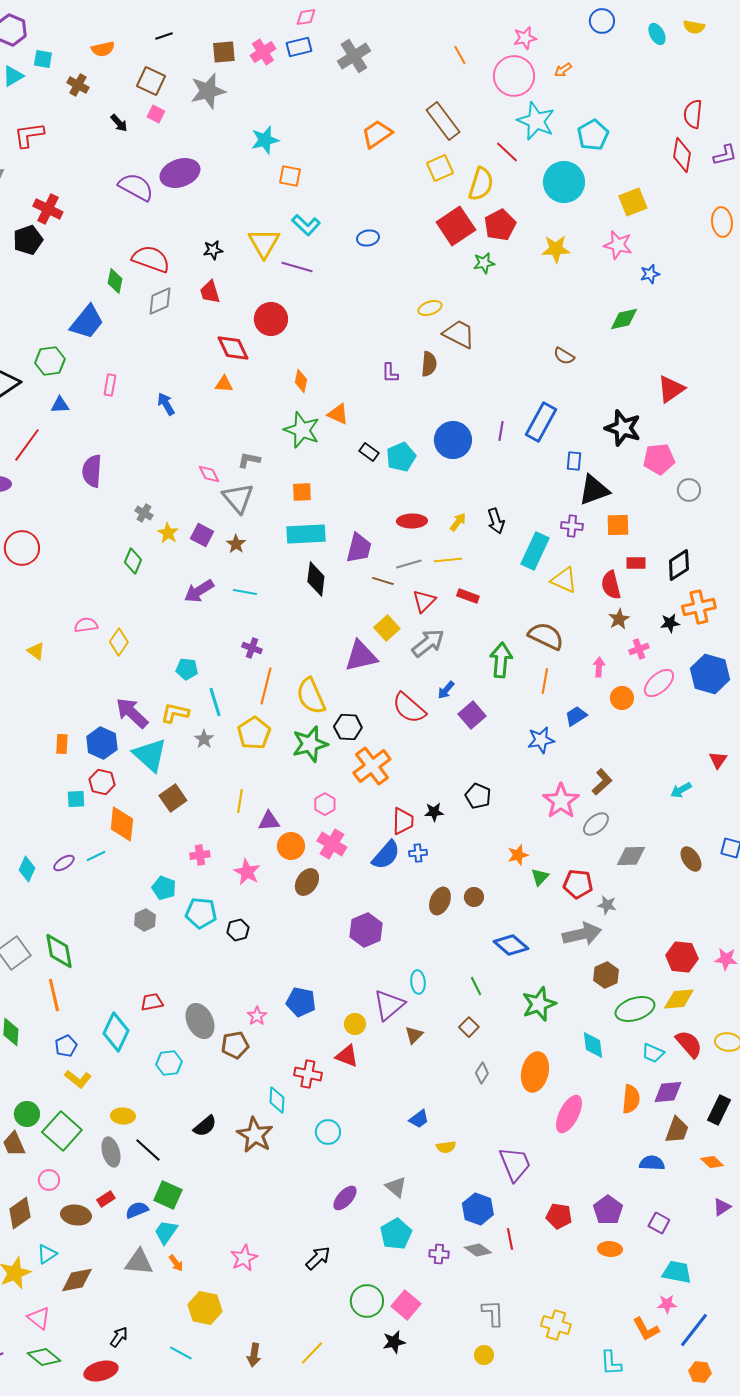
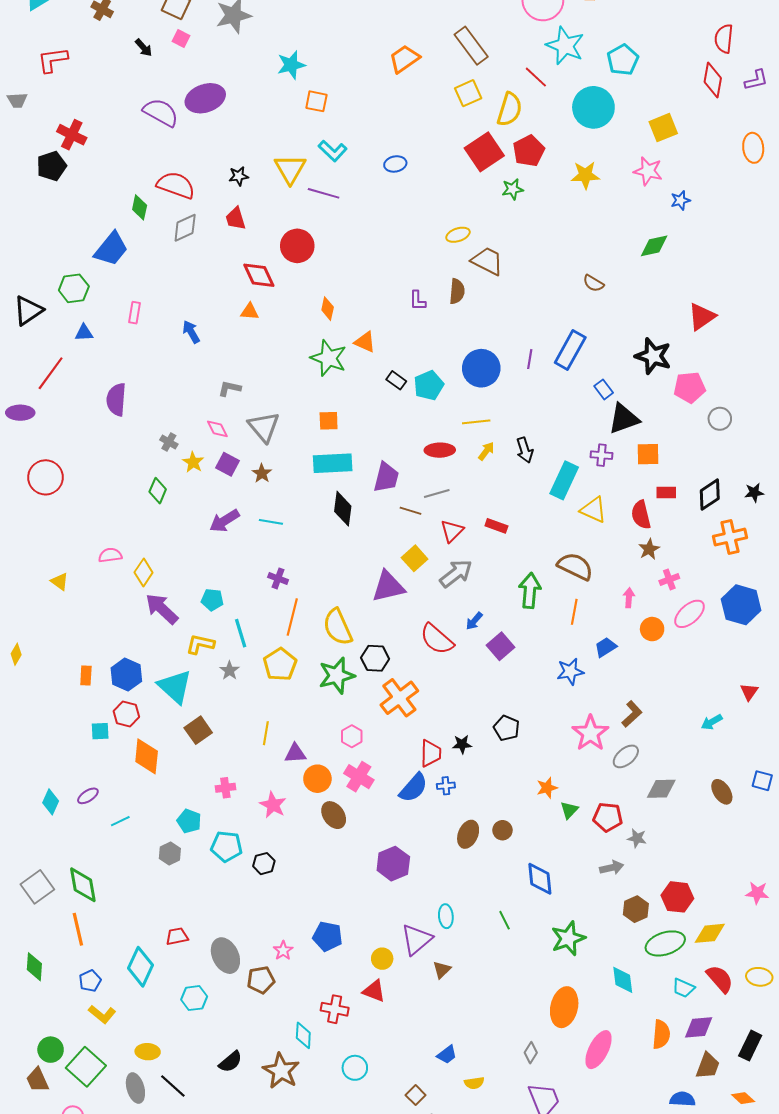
gray L-shape: (249, 460) -> (229, 388), moved
blue rectangle: (574, 461) -> (604, 389), turned -42
pink diamond: (209, 474) -> (217, 429), moved
yellow line: (448, 560) -> (476, 422), moved
black star: (670, 623) -> (754, 493), moved
purple arrow: (132, 713) -> (162, 609), moved
cyan line: (96, 856) -> (120, 821), moved
brown ellipse: (307, 882) -> (334, 815), turned -68
gray arrow: (582, 934) -> (612, 868), size x0.6
blue diamond: (511, 945) -> (540, 879), turned 44
red hexagon: (682, 957) -> (677, 897), moved
brown square: (469, 1027) -> (416, 1095), moved
gray diamond: (482, 1073) -> (531, 1053), moved

